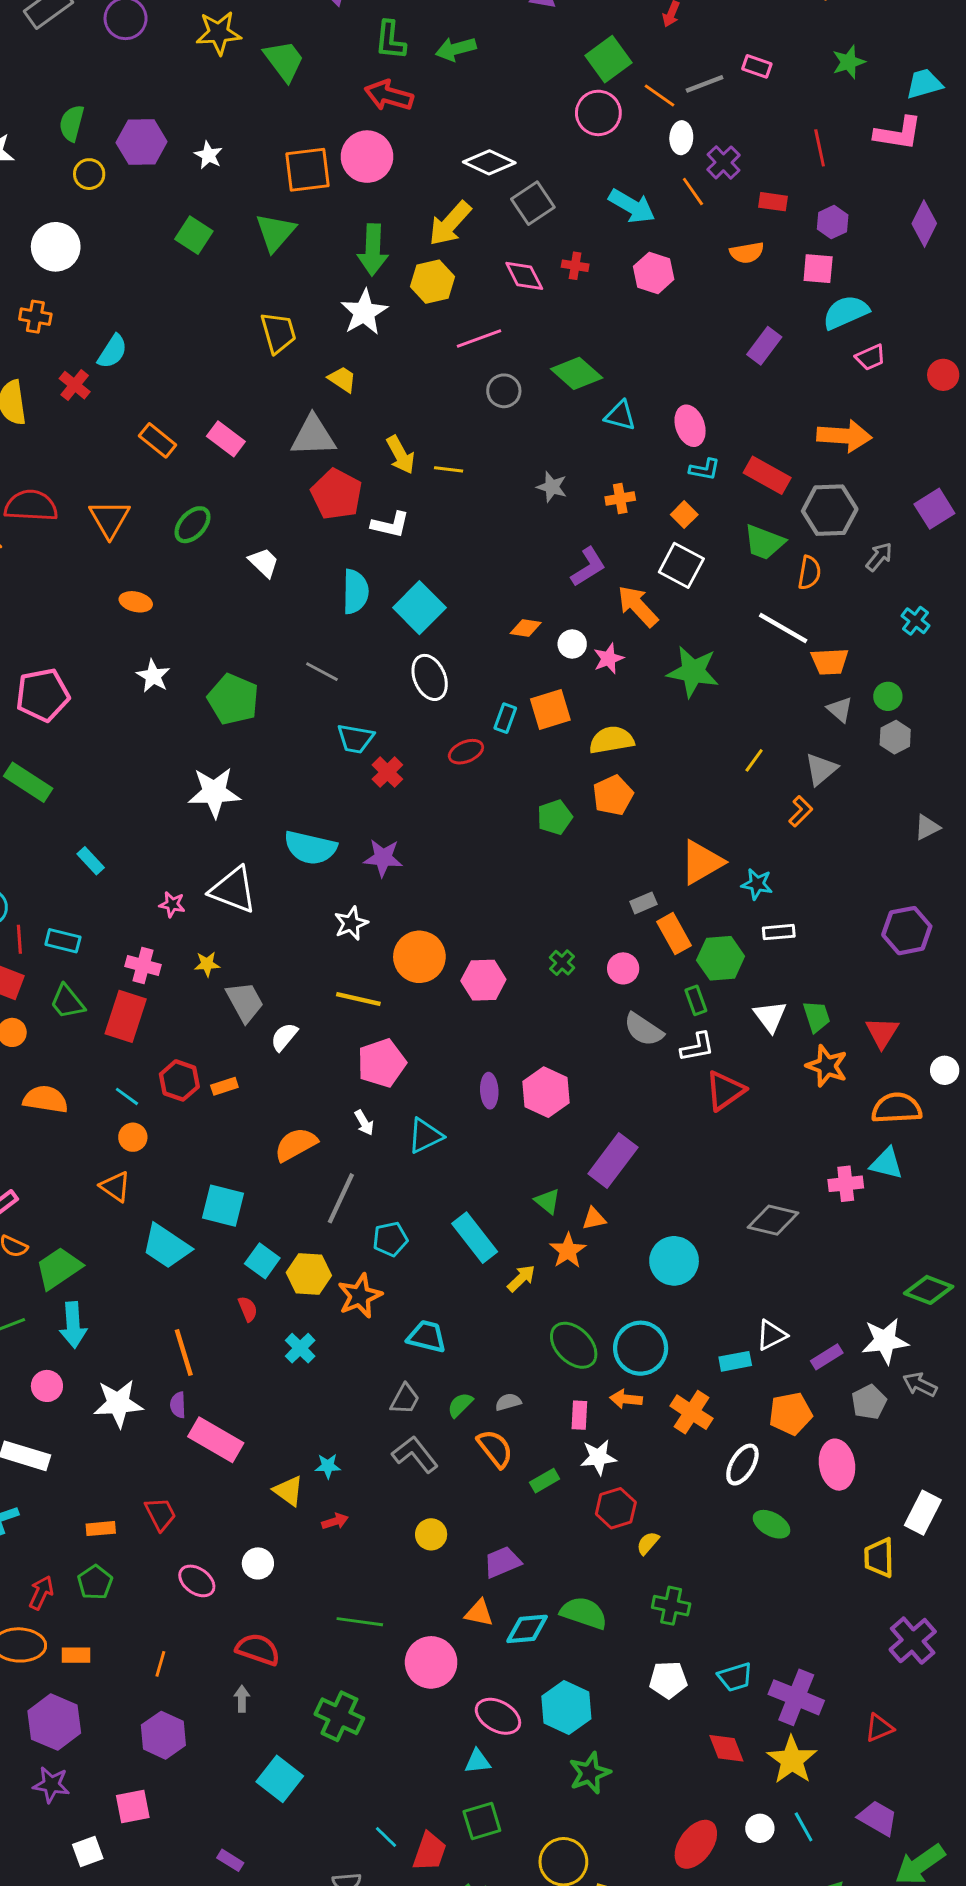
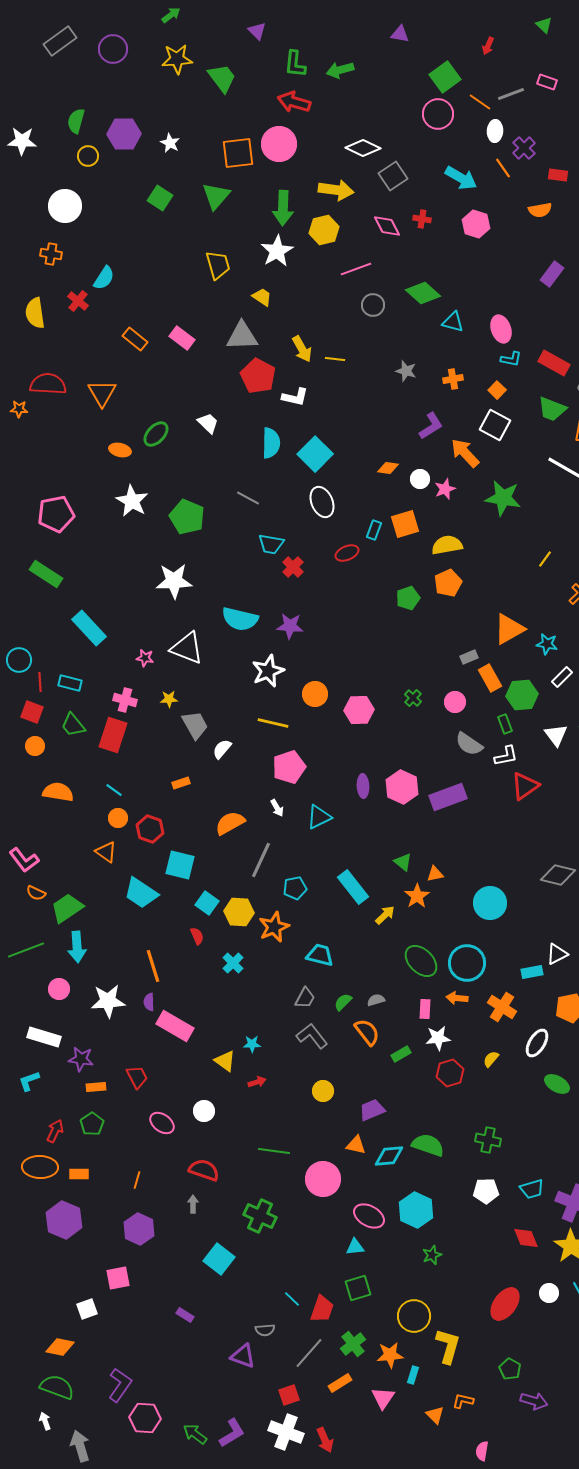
yellow arrow: (450, 224) -> (336, 190), turned -124
green ellipse: (192, 525) -> (156, 434), moved
white star: (153, 676) -> (132, 501), size x1.4
cyan rectangle: (91, 861) -> (89, 628), size x1.8
white star: (351, 923) -> (268, 671), size x1.4
white rectangle: (779, 932) -> (562, 677), turned -40
orange circle: (419, 957) -> (315, 694), size x0.7
red hexagon: (179, 1080) -> (150, 829), moved
purple rectangle: (613, 1160) -> (448, 797), moved, turned 33
yellow semicircle: (648, 1543) -> (491, 1059), moved
green star: (590, 1773) -> (432, 1255), size x0.7
purple star: (51, 1785) -> (81, 1059), moved

